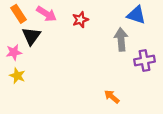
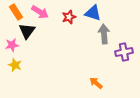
blue triangle: (136, 15) -> (93, 13), moved

